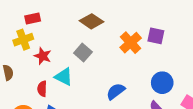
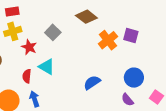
red rectangle: (33, 19) -> (12, 11), moved
brown diamond: (91, 21) -> (86, 17), moved
gray square: (83, 52) -> (53, 32), moved

